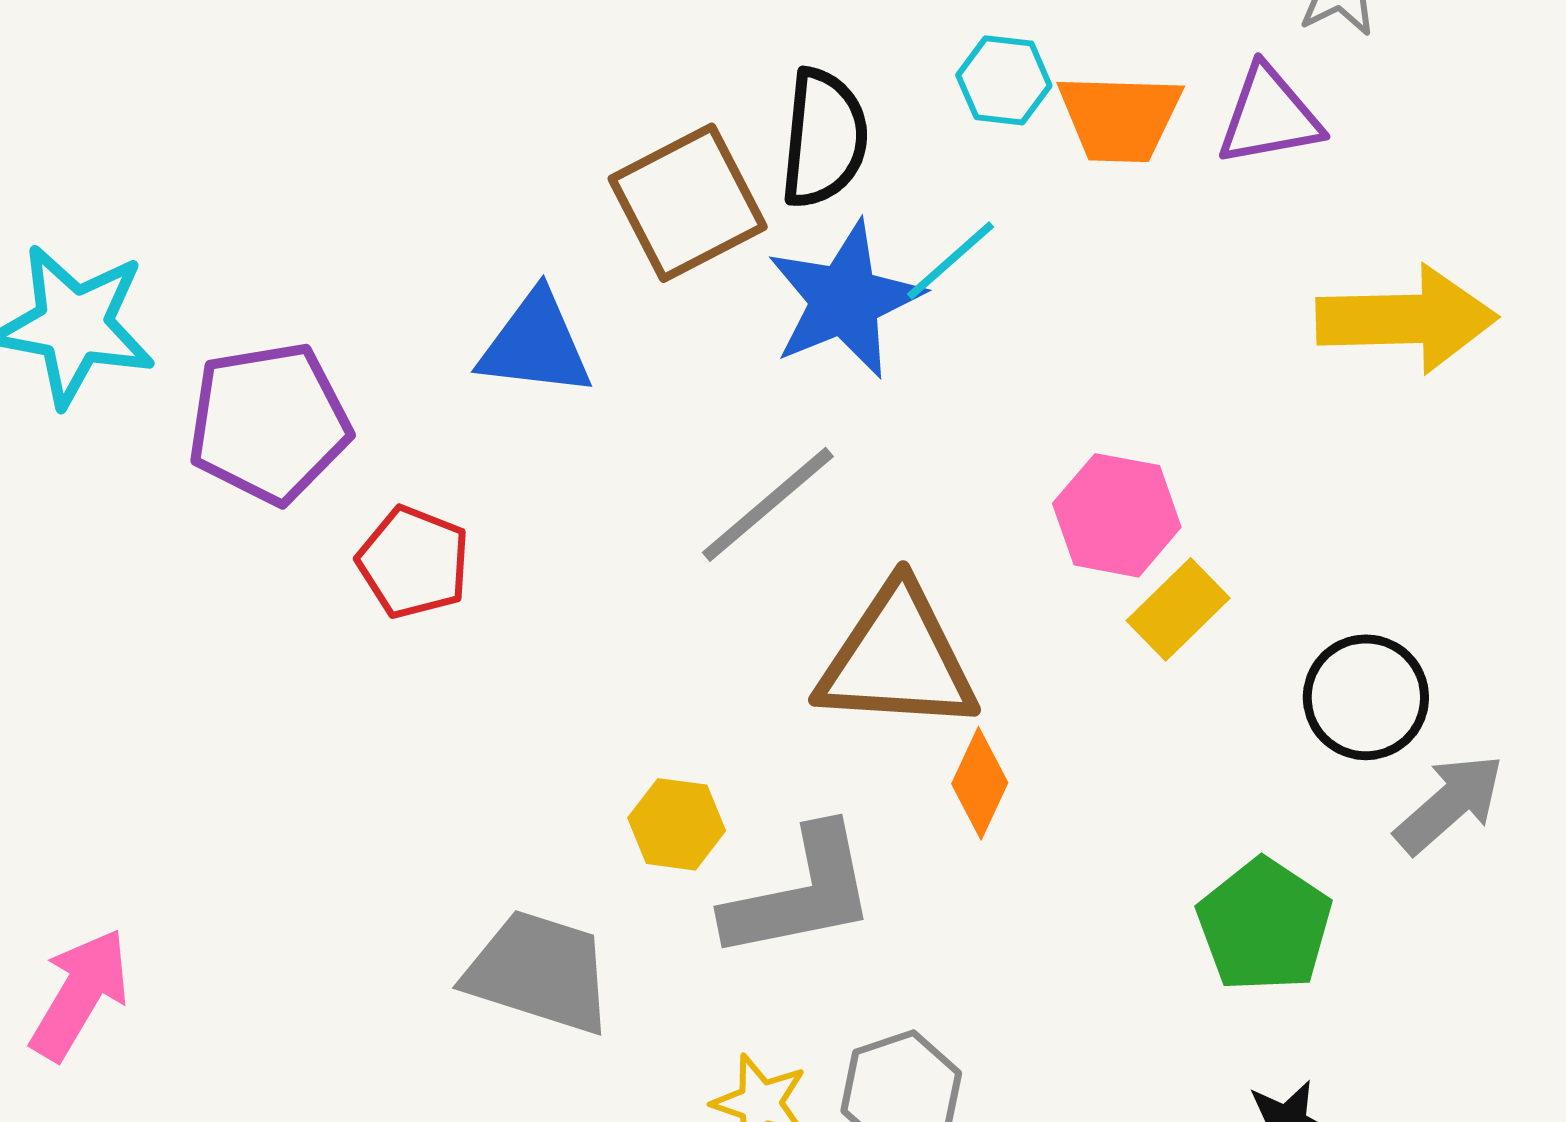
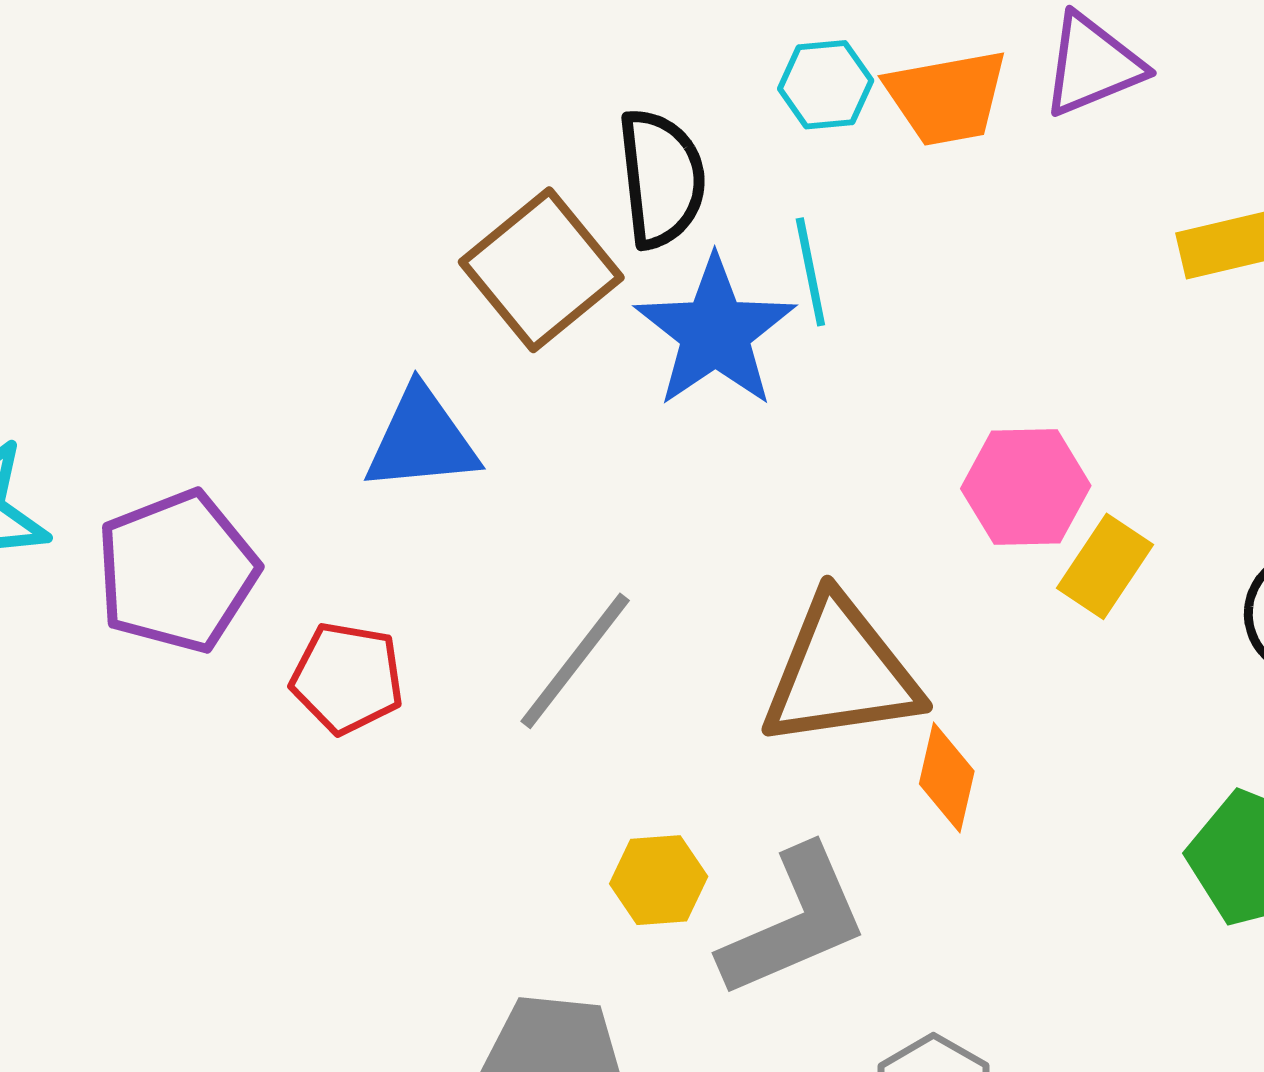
cyan line: (951, 260) -> (810, 272), turned -48
gray line: (768, 504) -> (575, 661), moved

